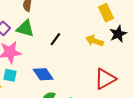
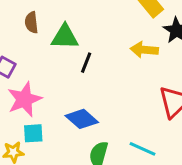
green triangle: (25, 28) -> (65, 37), moved

